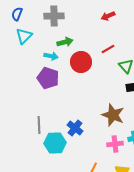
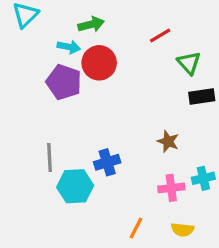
red circle: (81, 62) -> (99, 63), moved
brown star: (113, 115) -> (168, 141), size x0.6
blue cross: (75, 128) -> (107, 162), turned 35

